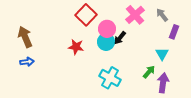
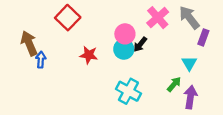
red square: (86, 15) -> (68, 18), moved
gray arrow: (162, 15) -> (189, 18), size x1.5
blue arrow: (27, 62) -> (41, 60), moved, turned -80

